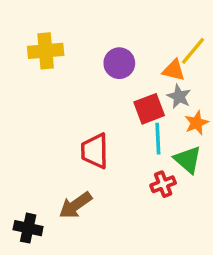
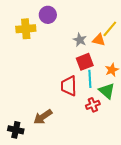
purple circle: (119, 63) -> (48, 15), moved
gray star: (179, 96) -> (80, 40), moved
red trapezoid: (95, 151) -> (69, 86), moved

